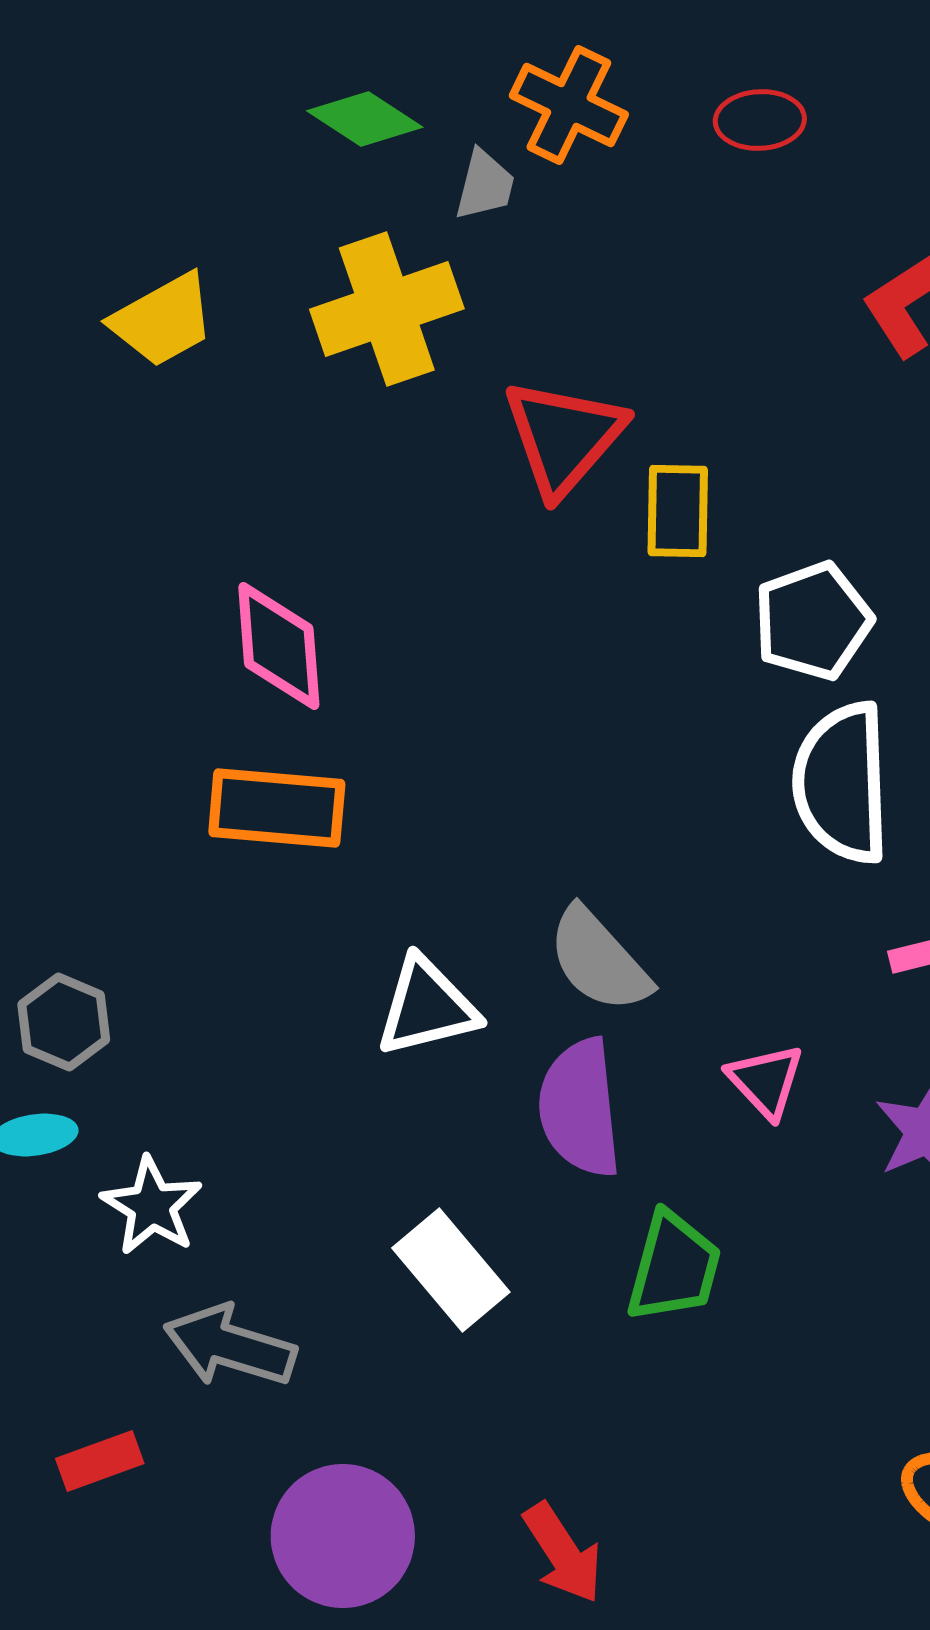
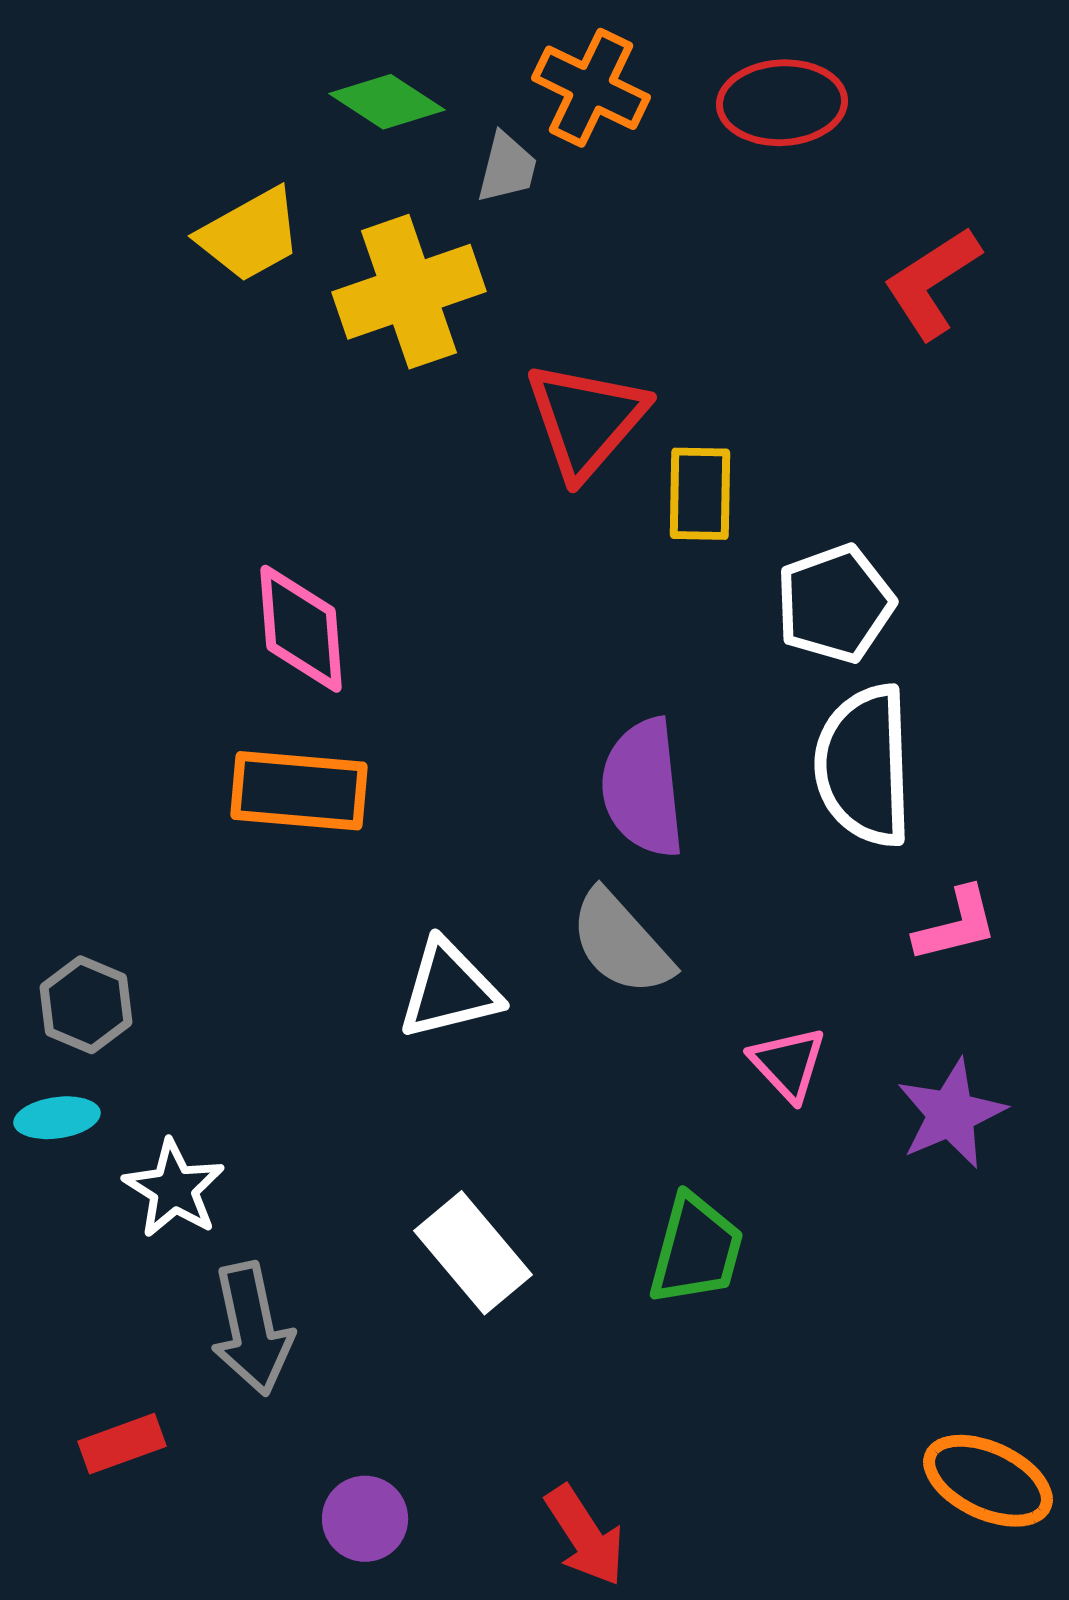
red ellipse: (760, 120) -> (782, 103), size x1.4
yellow trapezoid: (163, 320) -> (250, 235), moved
purple semicircle: (580, 1108) -> (643, 788), moved
gray arrow: (230, 1346) -> (252, 1329), turned -119
purple circle: (343, 1536) -> (365, 1519), size x0.6

